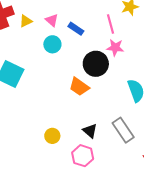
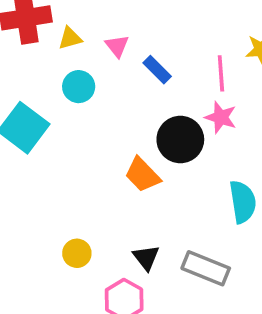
cyan circle: (52, 44) -> (79, 87), moved
gray rectangle: (123, 130) -> (206, 268), turned -45

